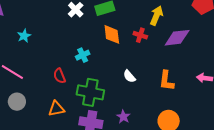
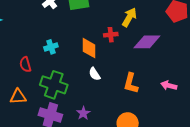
orange diamond: (112, 34) -> (89, 48), moved
red cross: (140, 35) -> (111, 35), turned -32

